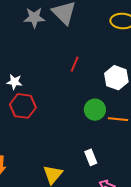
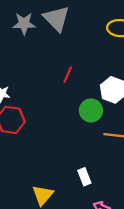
green circle: (95, 110) -> (91, 110), moved

